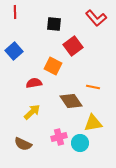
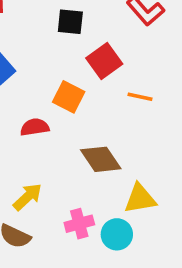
orange line: (93, 87) -> (140, 97), moved
yellow arrow: (32, 112) -> (27, 197), moved

